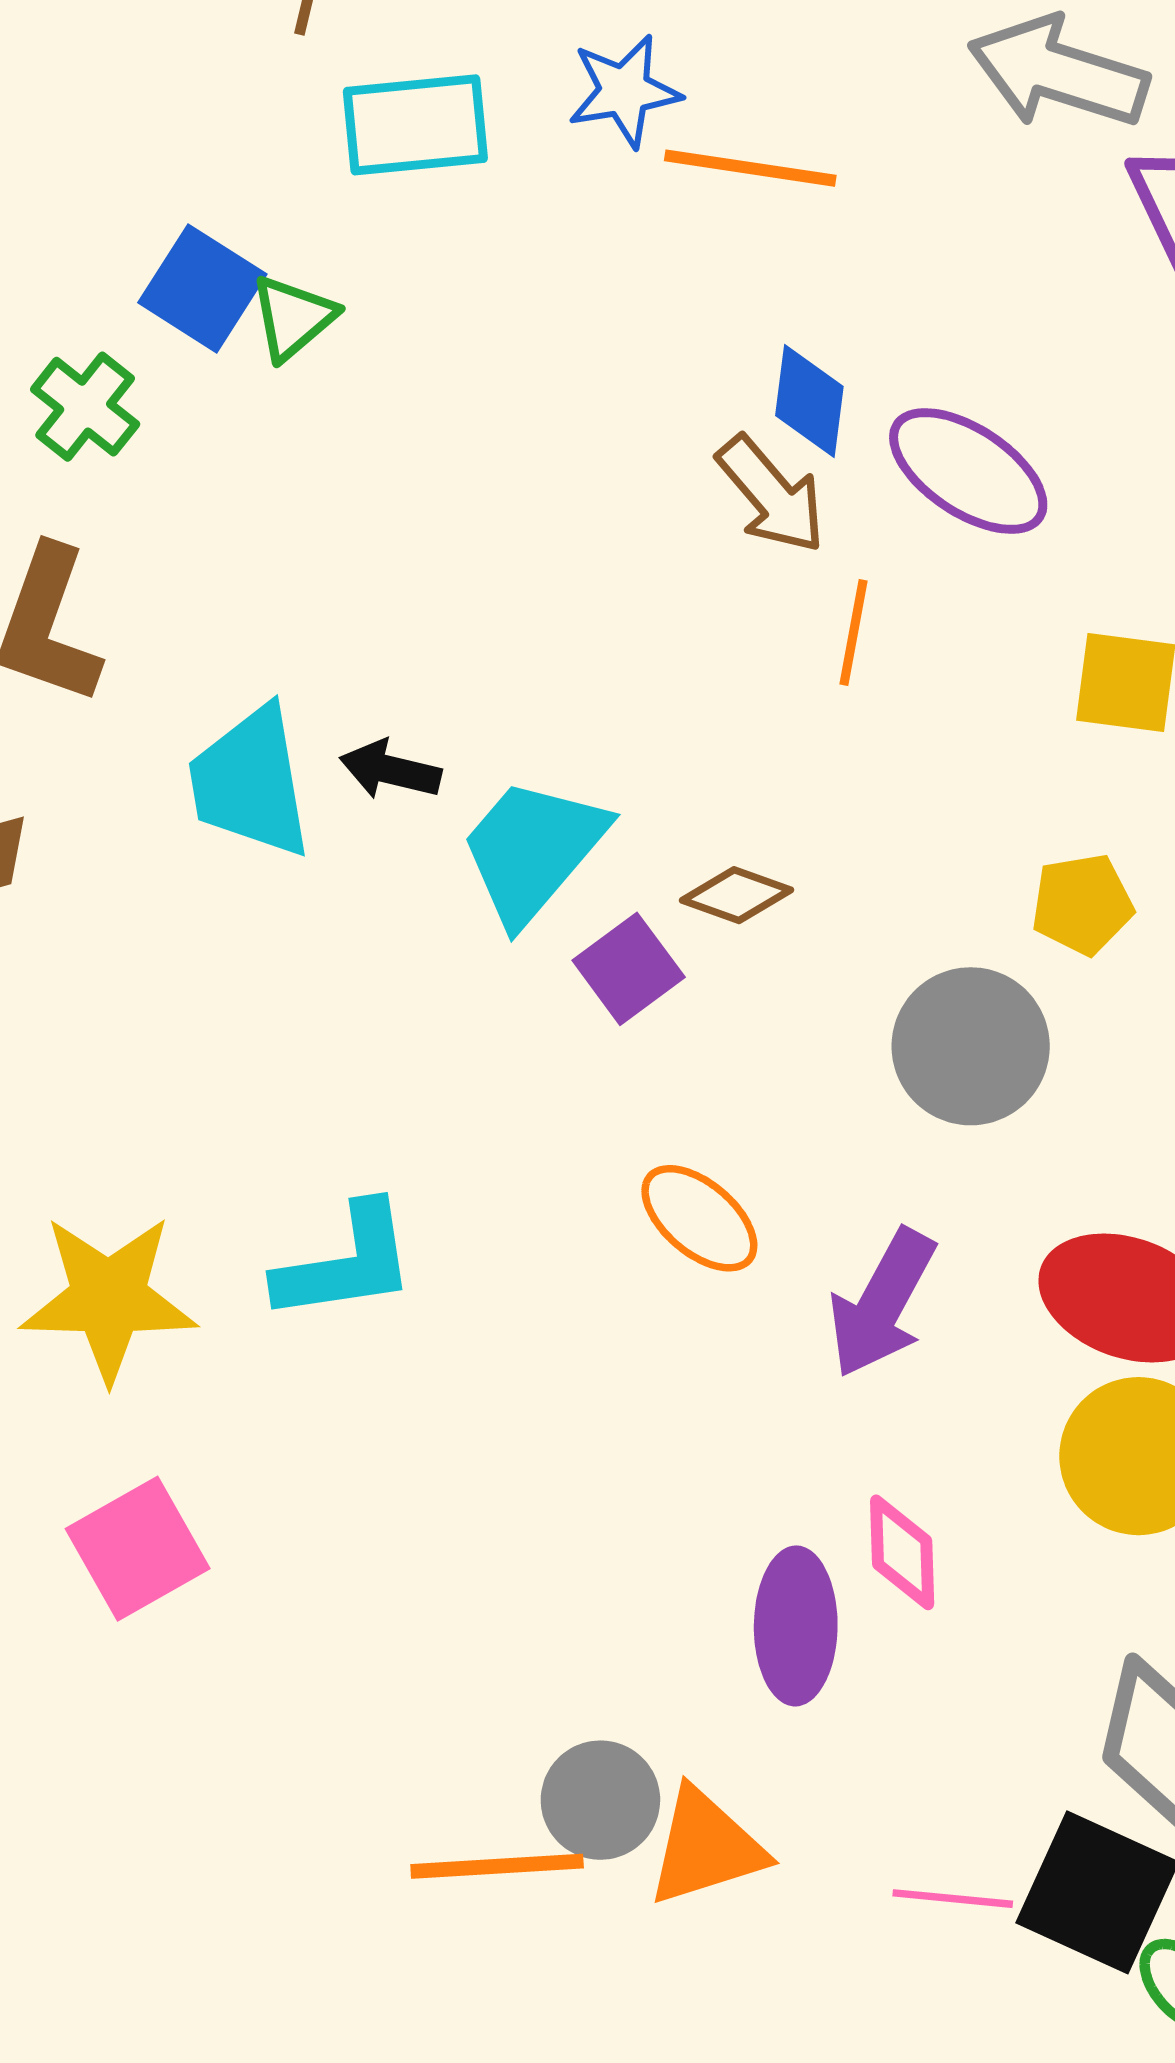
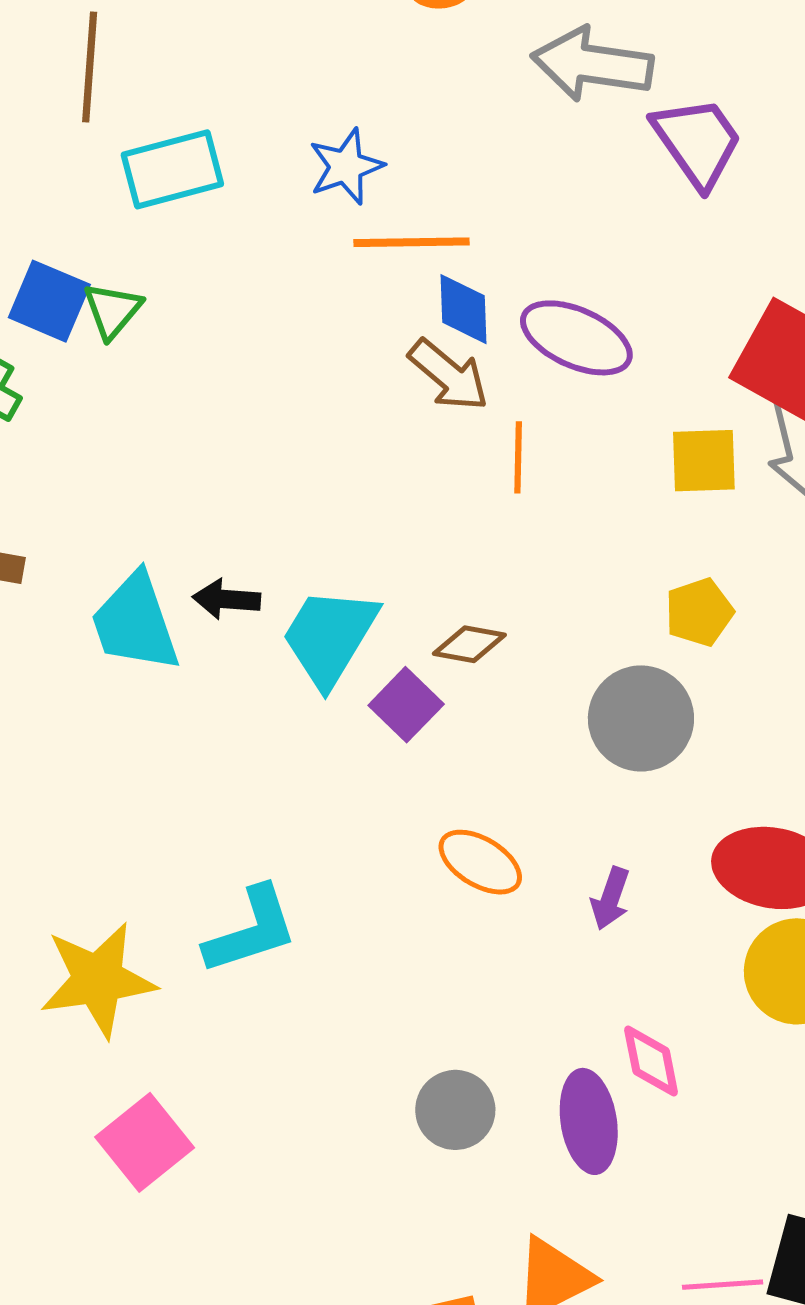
blue star: (624, 91) -> (346, 166), moved
orange line: (750, 168) -> (412, 242), moved
purple arrow: (882, 1303) -> (610, 898), size x0.6
gray circle: (600, 1800) -> (455, 1110), moved

